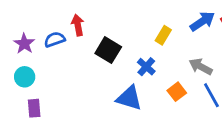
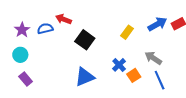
red arrow: (78, 25) -> (63, 19), turned -63
blue cross: (146, 67) -> (119, 65), moved
blue triangle: (129, 98) -> (85, 77), moved, turned -45
purple rectangle: (34, 108) -> (26, 79), turned -40

